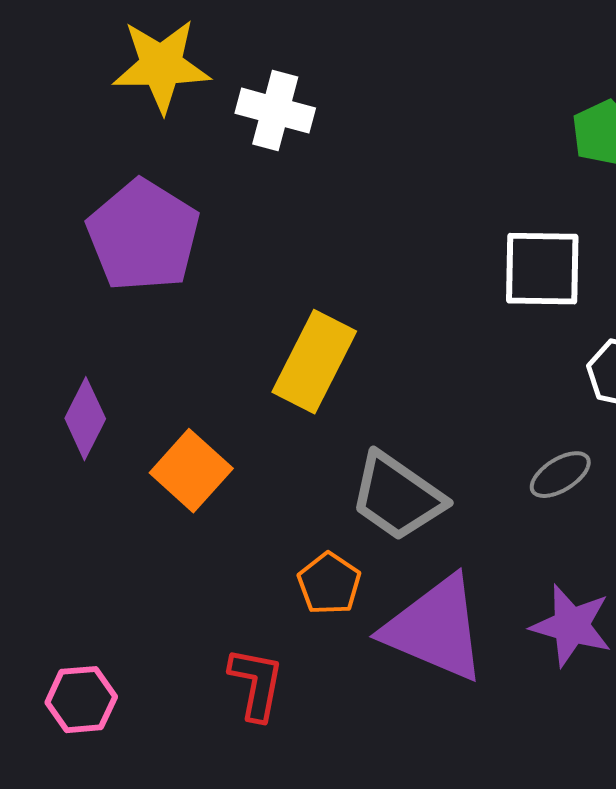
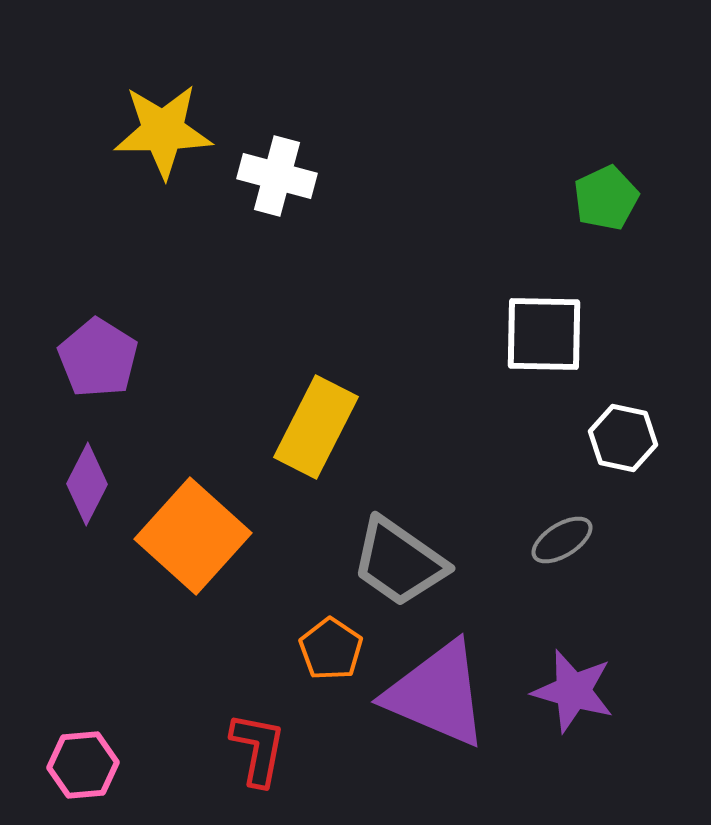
purple pentagon: (143, 236) -> (98, 358), moved, size x0.7
orange square: (191, 471) -> (193, 536), size x1.4

